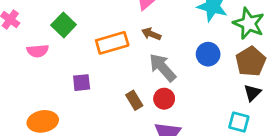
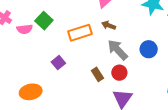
pink semicircle: (38, 51) -> (25, 29), moved
blue circle: (208, 54) -> (149, 49), moved
purple square: (82, 83) -> (58, 63), turned -32

